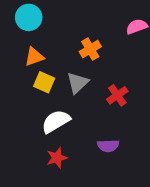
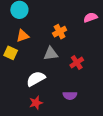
yellow square: (44, 82) -> (11, 53), moved
gray triangle: (78, 83) -> (51, 54), turned 35

